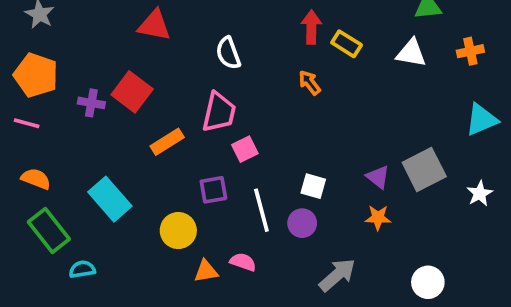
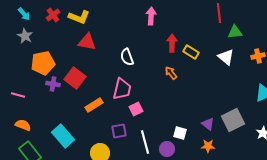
white triangle: (411, 53) -> (226, 57), turned 30
orange pentagon: (36, 75) -> (43, 63), moved, turned -30
white square: (313, 186) -> (180, 133), moved

